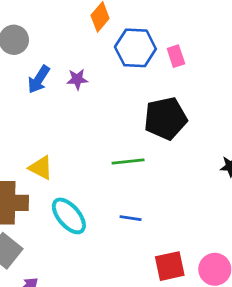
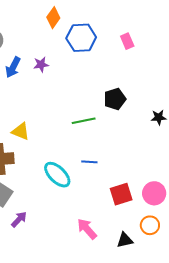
pink rectangle: (176, 56) -> (127, 41), moved
black pentagon: (165, 118) -> (115, 99), moved, size x0.7
cyan ellipse: (69, 216) -> (57, 175), moved

